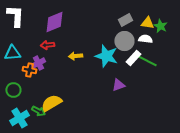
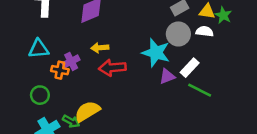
red arrow: (47, 45) -> (112, 68), moved, size x1.5
yellow arrow: (75, 56) -> (100, 48), moved
white rectangle: (133, 58) -> (190, 68), moved
green line: (147, 61) -> (200, 90), moved
purple triangle: (118, 85) -> (167, 76), moved

